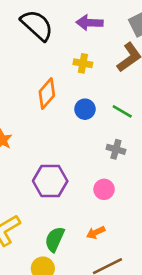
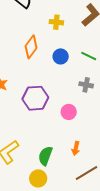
purple hexagon: (50, 181) -> (35, 98), moved
pink circle: (104, 189) -> (69, 112), moved
orange arrow: (96, 232) -> (76, 148), turned -48

